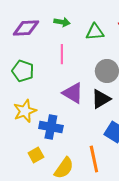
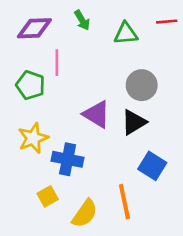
green arrow: (62, 22) -> (82, 20), turned 49
pink line: (62, 54) -> (57, 63), moved

